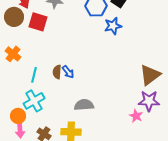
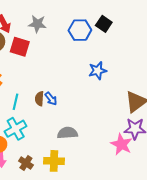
blue star: (113, 26) -> (98, 71), moved
pink star: (136, 116) -> (121, 144), size x1.5

